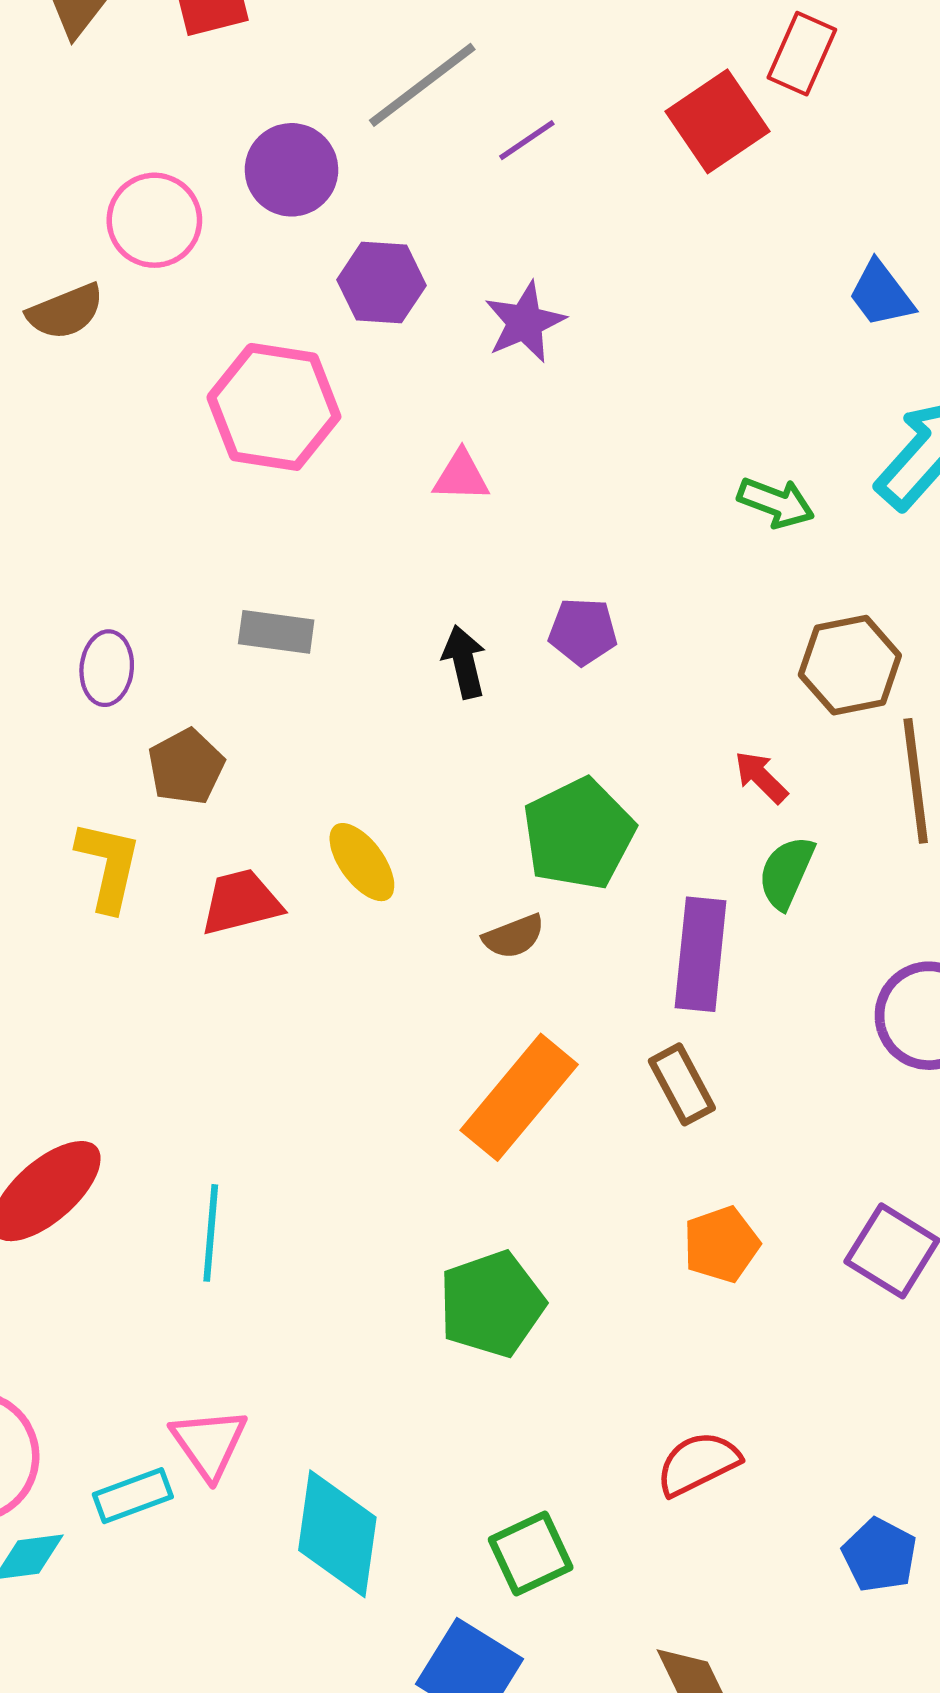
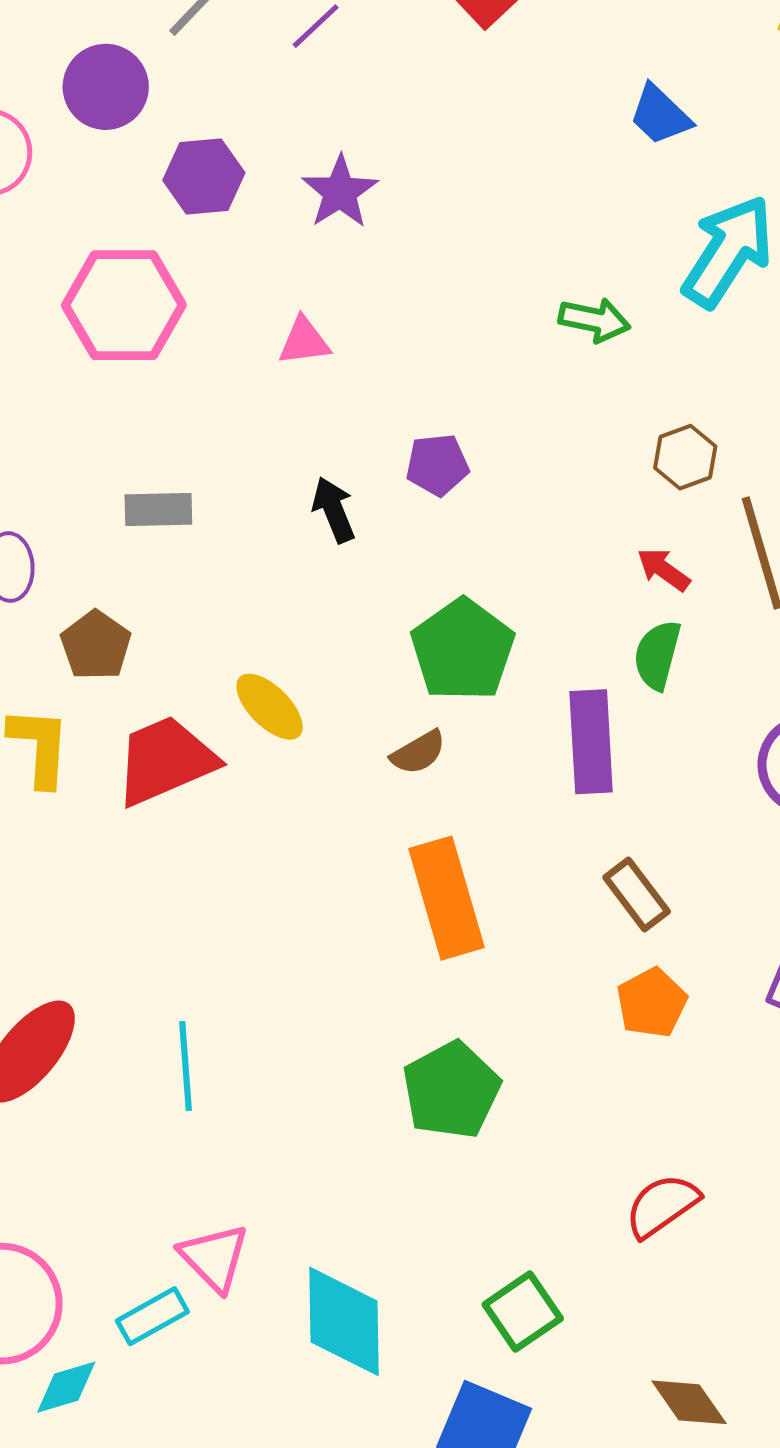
brown hexagon: (850, 665) -> (685, 457), size x0.7
red arrow: (761, 777) -> (664, 569), moved
red trapezoid: (241, 902) -> (165, 761), size x1.4
brown rectangle: (682, 1084) -> (637, 894), moved
orange rectangle: (519, 1097) -> (447, 898), turned -47

